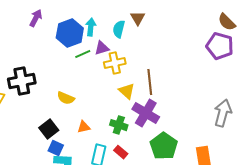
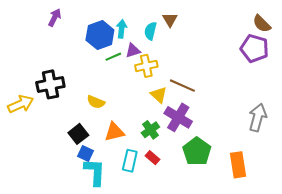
purple arrow: (36, 18) -> (55, 18), moved
brown line: (150, 82) -> (182, 86), turned -60
green cross: (119, 125) -> (150, 130), turned 36
orange triangle: (84, 127) -> (114, 132), size x1.5

